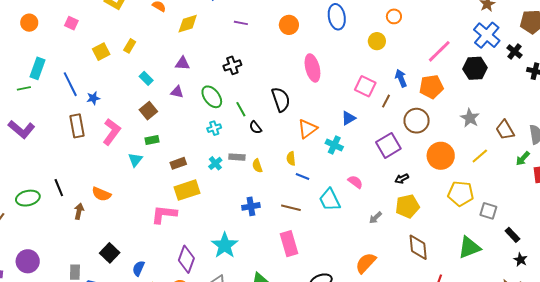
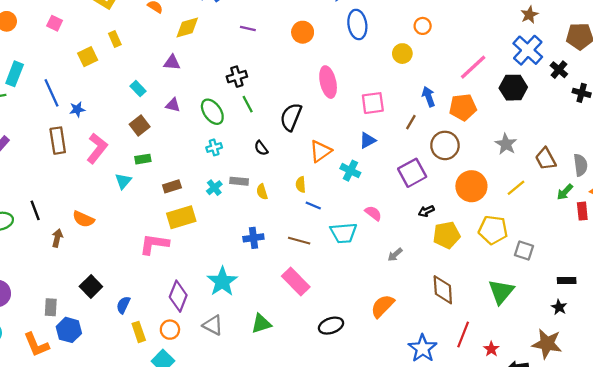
yellow rectangle: (130, 46) -> (115, 39), moved, turned -56
purple triangle: (182, 63) -> (172, 63), moved
pink square: (365, 86) -> (373, 103), moved, turned -35
black semicircle: (281, 99) -> (291, 117), turned -140
green line: (241, 109) -> (248, 104), moved
cyan trapezoid: (330, 200) -> (344, 233), turned -70
yellow pentagon: (407, 206) -> (447, 235), moved
black rectangle: (512, 235) -> (567, 280), moved, turned -49
pink rectangle: (289, 244) -> (296, 282), turned -30
green triangle: (469, 247) -> (501, 292), turned -30

